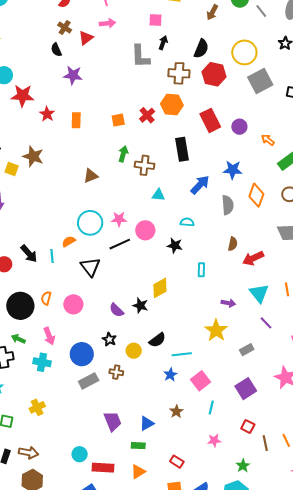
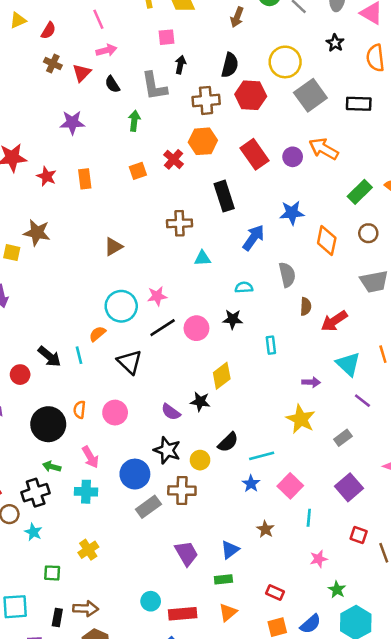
black semicircle: (56, 50) -> (112, 84), moved
orange arrow: (268, 140) -> (324, 149), moved, size x1.6
green arrow: (123, 154) -> (134, 121), moved
gray semicircle: (228, 205) -> (287, 275), moved
pink circle: (145, 230) -> (196, 328), moved
black star: (109, 339) -> (167, 450), size x1.5
brown cross: (116, 372) -> (182, 491), size x1.5
green star: (243, 466) -> (337, 589), moved

